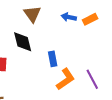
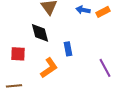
orange L-shape: (65, 79) -> (49, 68), moved

